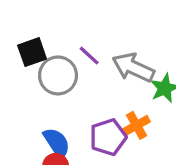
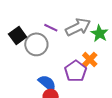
gray arrow: (133, 68) -> (78, 27), turned 145

